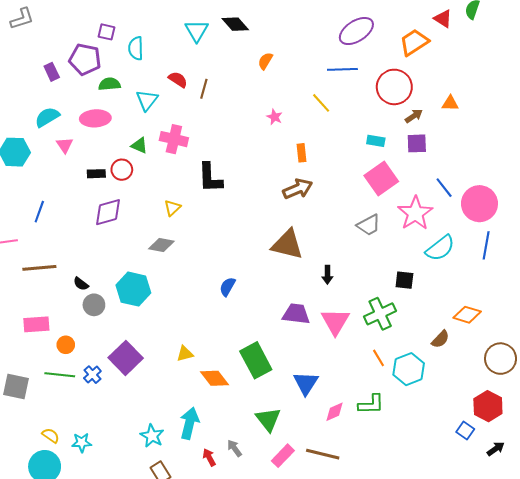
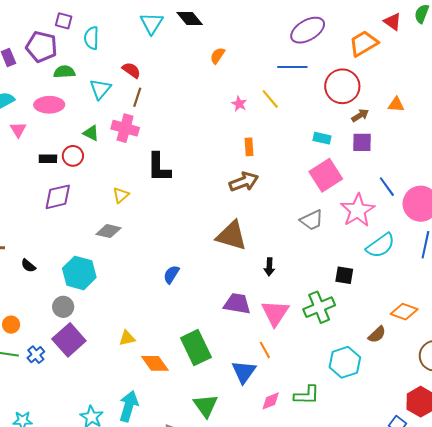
brown line: (204, 89) -> (137, 97), moved
pink star: (275, 117) -> (239, 104), moved
gray circle: (94, 305) -> (63, 307), moved
orange line: (379, 358) -> (265, 350), moved

